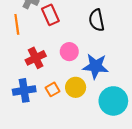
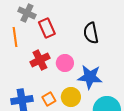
red cross: (36, 58) -> (40, 60), moved

